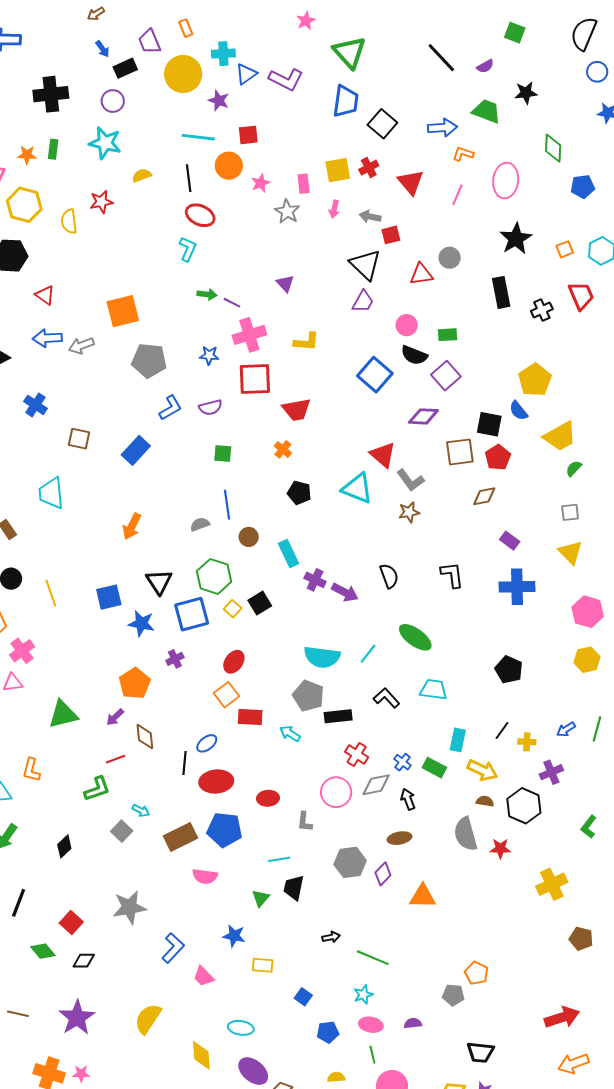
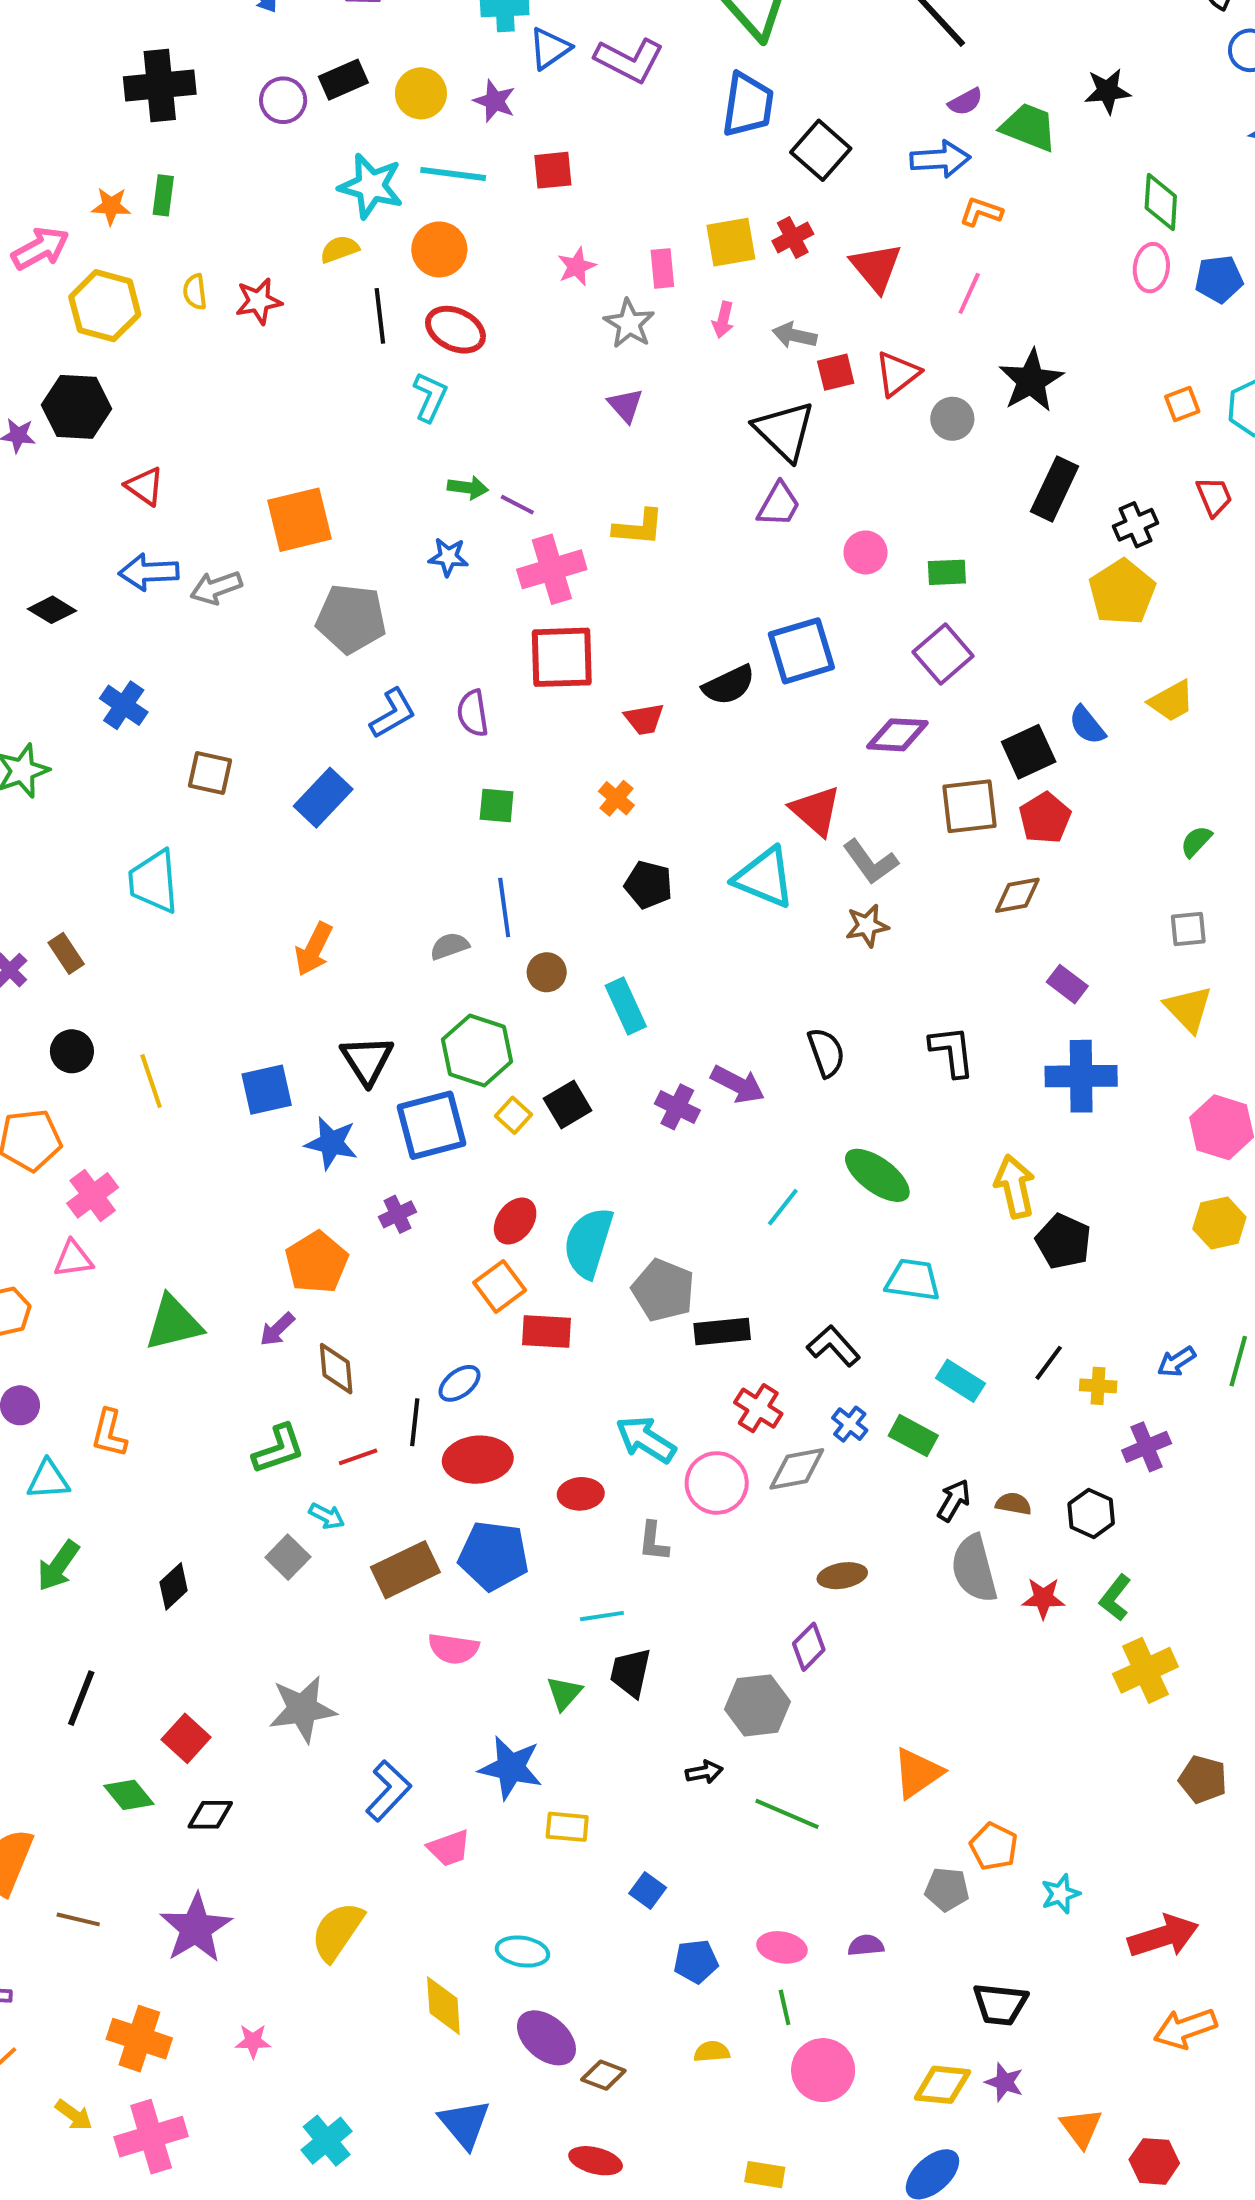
purple semicircle: (485, 66) -> (966, 102), moved
black rectangle: (125, 68) -> (343, 80), moved
yellow circle: (183, 74) -> (421, 93), moved, size x0.7
cyan star: (105, 143) -> (371, 186), moved
orange circle: (229, 166) -> (439, 249), moved
black line: (189, 178) -> (380, 316), moved
pink ellipse: (506, 181) -> (1151, 268), moved, size x0.7
yellow semicircle: (69, 221) -> (195, 292), moved, size x0.7
black star: (516, 239) -> (1031, 381), moved
red triangle: (421, 274) -> (897, 374), moved, turned -30
purple triangle: (285, 283) -> (625, 405), moved
black rectangle: (501, 292) -> (1055, 489), turned 36
red trapezoid: (581, 296) -> (1214, 497), size x0.7
yellow L-shape: (306, 342) -> (639, 527), moved
blue star: (209, 355) -> (448, 557), moved
black semicircle: (414, 355) -> (729, 685), moved, turned -48
blue square: (375, 375) -> (801, 651), turned 32
yellow pentagon: (535, 380) -> (1122, 592), moved
purple semicircle: (210, 407) -> (473, 713), turned 95
red trapezoid: (296, 410) -> (644, 719), size x0.7
black square: (489, 424) -> (1029, 752), turned -36
yellow trapezoid: (560, 436) -> (1171, 701), moved, size x0.7
purple cross: (315, 580) -> (677, 1107), moved
cyan semicircle: (322, 657) -> (588, 1243), moved, turned 99
black L-shape: (386, 698) -> (834, 1346), moved
cyan arrow: (290, 734) -> (646, 1439), moved, size x1.4
cyan rectangle: (458, 740) -> (960, 1381), turned -70
red line: (116, 759) -> (358, 1457), moved
yellow arrow: (482, 770) -> (1015, 1186), moved, turned -128
green L-shape: (97, 789) -> (278, 1449), moved
black arrow: (408, 799) -> (954, 1500), moved, turned 50
black hexagon: (524, 806) -> (1091, 1513), size x0.7
green L-shape: (589, 827) -> (1115, 1598), moved
gray hexagon: (350, 862) -> (758, 1705), moved
orange triangle: (423, 896) -> (918, 1773), moved, turned -36
blue star: (234, 936) -> (511, 1768), size x1.4
pink trapezoid: (204, 976) -> (449, 1848), turned -65
cyan star: (363, 995) -> (1061, 1894), moved
pink star: (81, 1074) -> (253, 2041), moved

